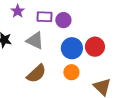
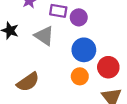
red circle: (95, 47) -> (108, 67), moved
brown semicircle: (36, 74) -> (28, 82), moved

